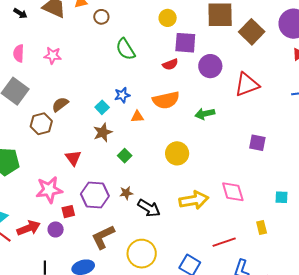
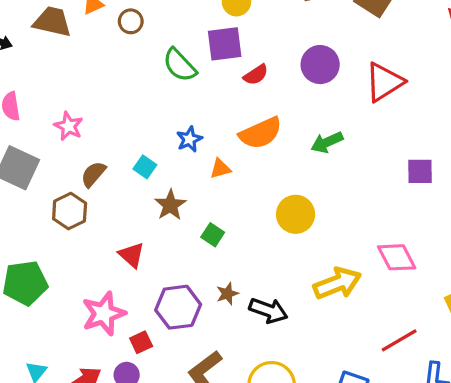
purple square: (185, 43) -> (225, 44), moved
pink star: (53, 55) -> (69, 126), moved, turned 30
cyan square: (102, 107) -> (145, 167), moved

